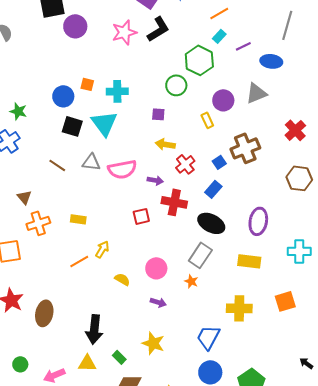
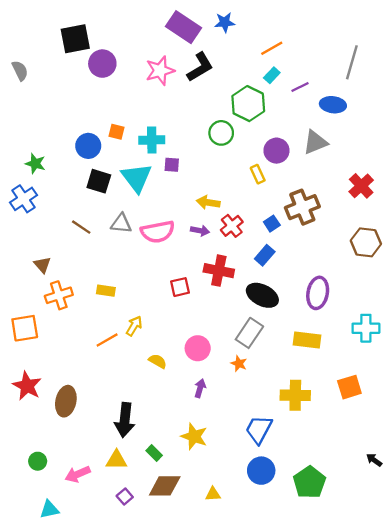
purple square: (158, 114) -> (172, 165), moved
purple arrow: (155, 180) -> (200, 231), moved
purple arrow: (158, 302) -> (200, 388), turned -91

